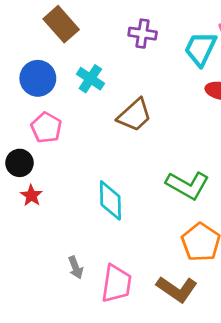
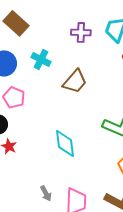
purple cross: (143, 34) -> (81, 32), moved

